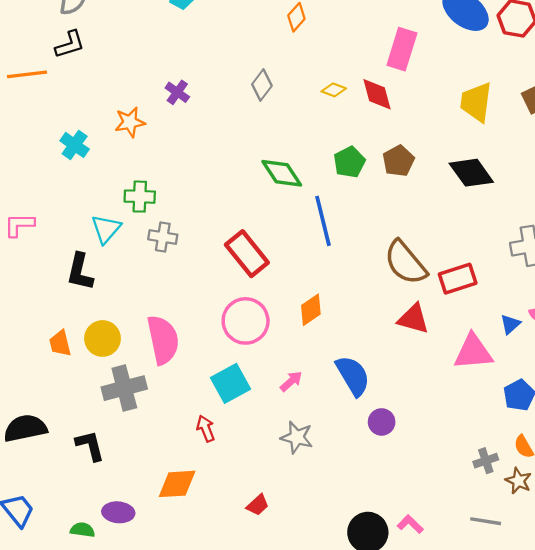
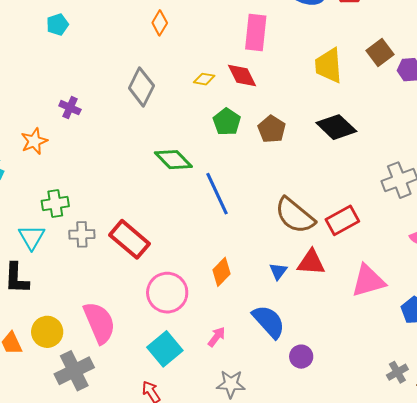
gray diamond: (262, 85) -> (141, 87), size x1.4
green pentagon: (349, 162) -> (227, 122), moved
red rectangle: (247, 254) -> (129, 239), moved
blue triangle: (510, 324) -> (278, 271), moved

